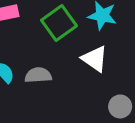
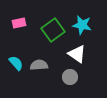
gray circle: (120, 106) -> (70, 77), moved

